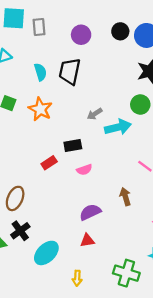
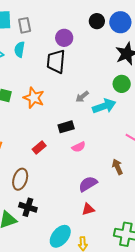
purple circle: (81, 35) -> (64, 38), moved
cyan semicircle: (40, 72) -> (19, 49), moved, turned -147
red rectangle: (49, 163) -> (39, 148), moved
black cross: (20, 231) -> (28, 207), turned -30
cyan ellipse: (46, 253) -> (60, 236), moved

